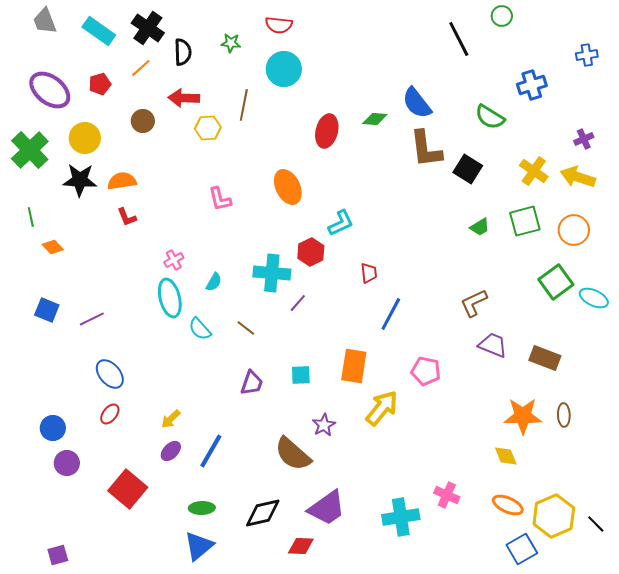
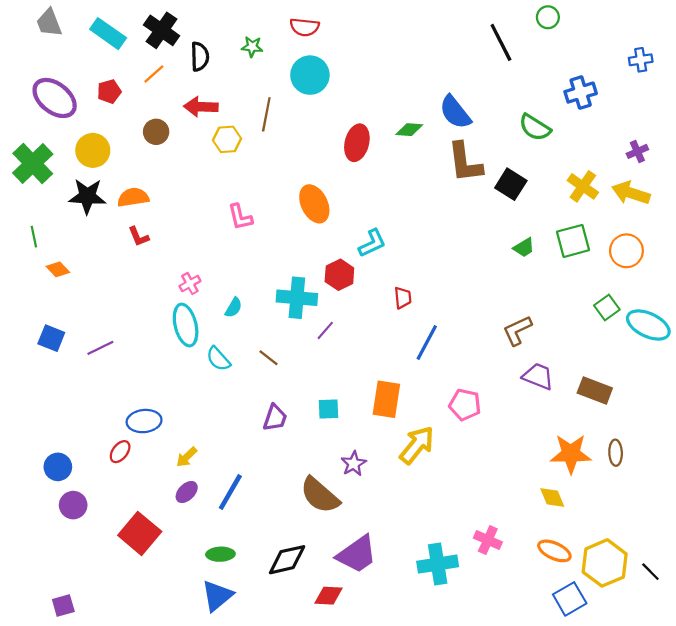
green square: (556, 282) -> (607, 308), size x0.7
cyan ellipse: (594, 298) -> (648, 325), size x1.4
blue ellipse: (110, 374) -> (144, 421), moved, turned -56

